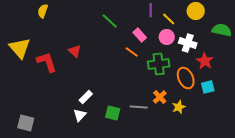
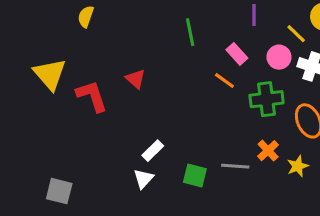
yellow line: (169, 19) -> (296, 34), moved
green line: (110, 21) -> (190, 32), turned 36

